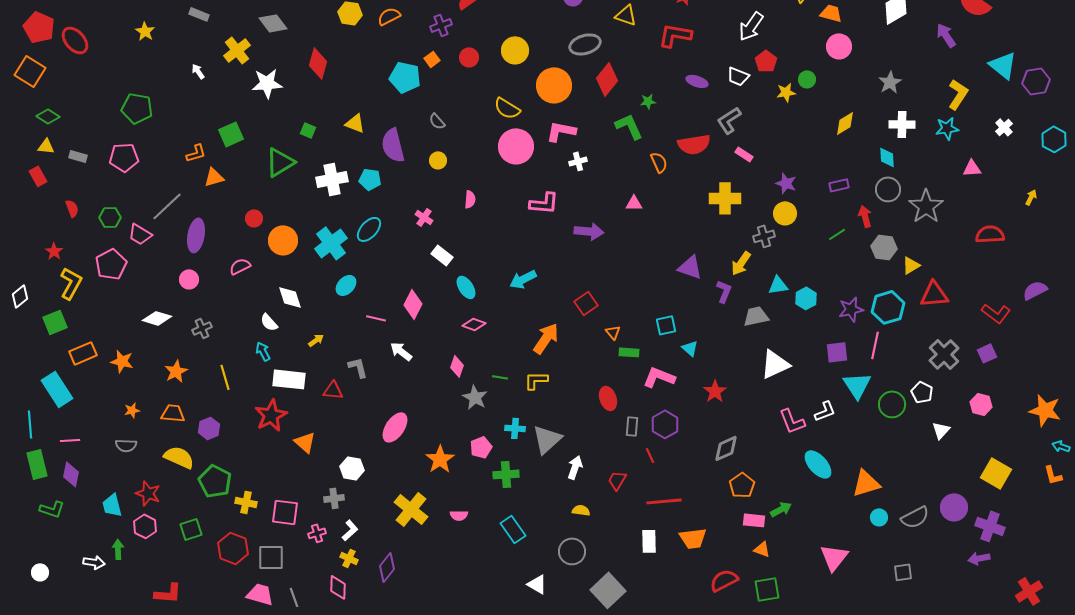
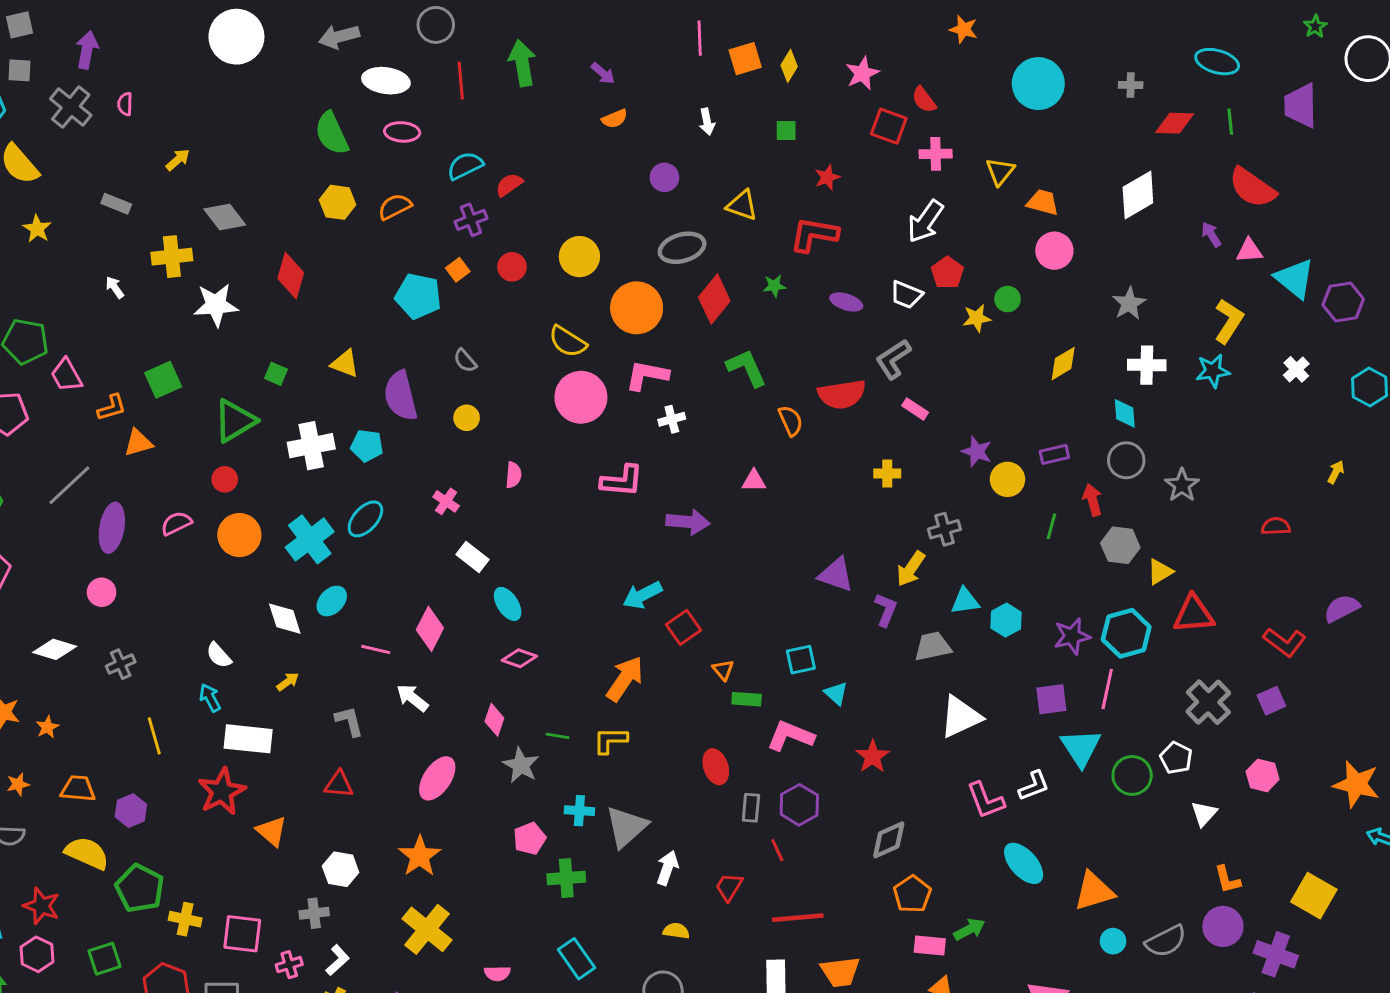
purple arrow: (946, 35) -> (1211, 235), size x0.7
yellow cross: (237, 50) -> (172, 257), turned 32
green star: (648, 101) -> (774, 286), moved
pink triangle: (972, 168) -> (1249, 251), moved
yellow cross: (725, 198) -> (887, 473), size x0.6
gray star: (926, 206) -> (1182, 485), size x0.7
yellow circle: (785, 213) -> (1007, 479), moved
red circle: (254, 218) -> (225, 479), moved
pink trapezoid: (140, 234) -> (66, 375), moved, turned 30
green line: (837, 234) -> (1051, 526), turned -42
red semicircle: (990, 234) -> (1276, 526), size x0.7
pink semicircle: (240, 266) -> (176, 523), moved
cyan arrow: (523, 279) -> (642, 595), moved
white diamond: (290, 297) -> (285, 619), moved
orange star: (176, 371) -> (47, 727), moved, size x0.7
red triangle: (333, 390) -> (339, 784), moved
pink ellipse: (395, 427) -> (437, 778), moved
orange star: (440, 459) -> (420, 856), moved
yellow square: (996, 473) -> (1314, 896), moved
orange L-shape: (1053, 475) -> (1227, 880), moved
pink semicircle: (459, 515) -> (497, 973), moved

